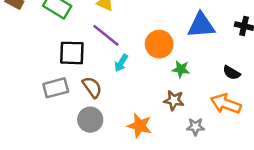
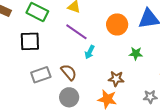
orange circle: (159, 44) -> (117, 24), moved
black square: (72, 53) -> (30, 41), moved
brown star: (174, 100) -> (116, 79), moved

